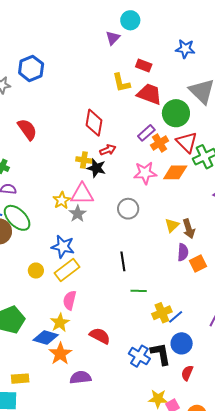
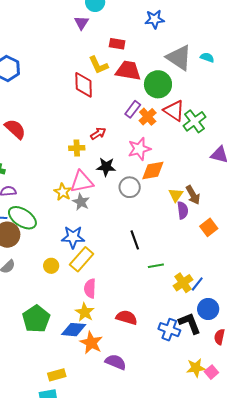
red diamond: (94, 123) -> (84, 85), moved
black star: (96, 168) -> (106, 167), moved
orange diamond: (175, 172) -> (153, 170), moved
purple semicircle: (183, 252) -> (183, 210), moved
purple semicircle: (80, 377) -> (116, 362), turned 40

